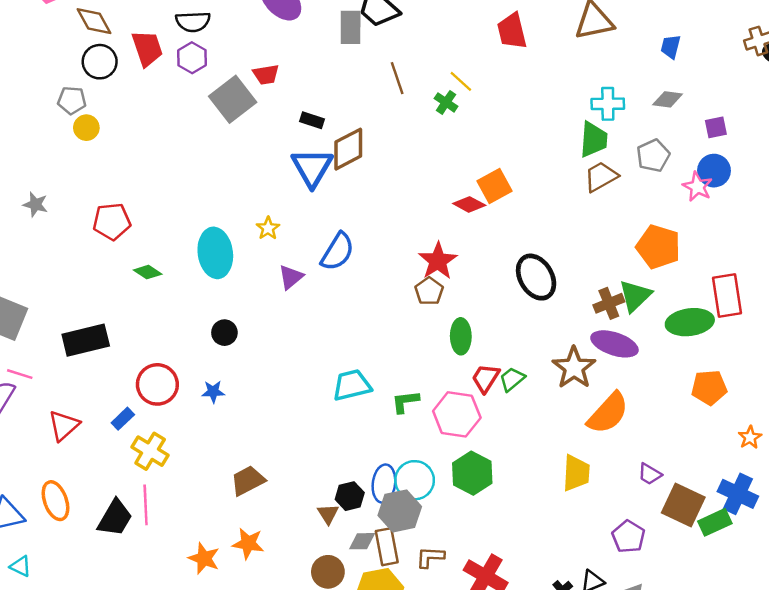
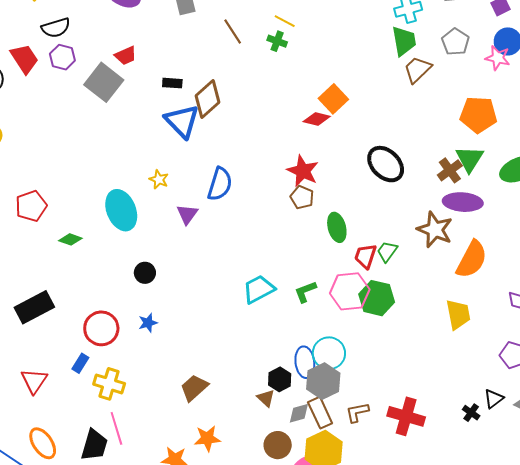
green hexagon: (472, 473) -> (377, 298), moved

